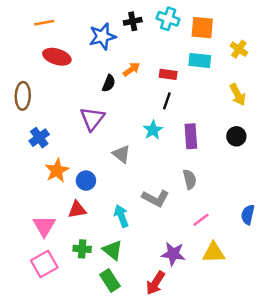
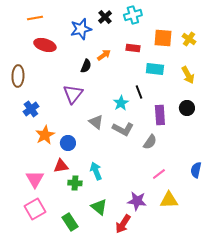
cyan cross: (168, 19) -> (133, 15), turned -36
black cross: (133, 21) -> (105, 17), turned -32
orange square: (202, 28) -> (163, 38), moved
cyan rectangle: (200, 60) -> (155, 69), moved
red rectangle: (168, 74) -> (133, 48), moved
black line: (167, 101) -> (139, 92), moved, turned -40
purple rectangle: (191, 136) -> (160, 115), moved
gray semicircle: (190, 179) -> (150, 142), turned 49
gray L-shape: (155, 198) -> (123, 129), moved
green cross: (82, 249) -> (75, 183), moved
green triangle: (113, 250) -> (99, 207), moved
green rectangle: (110, 280) -> (70, 222), moved

